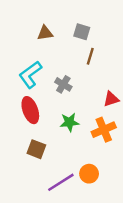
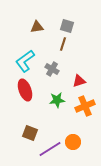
brown line: (90, 56) -> (63, 44), moved
red triangle: (111, 99) -> (79, 81), moved
brown square: (36, 149) -> (30, 133), moved

